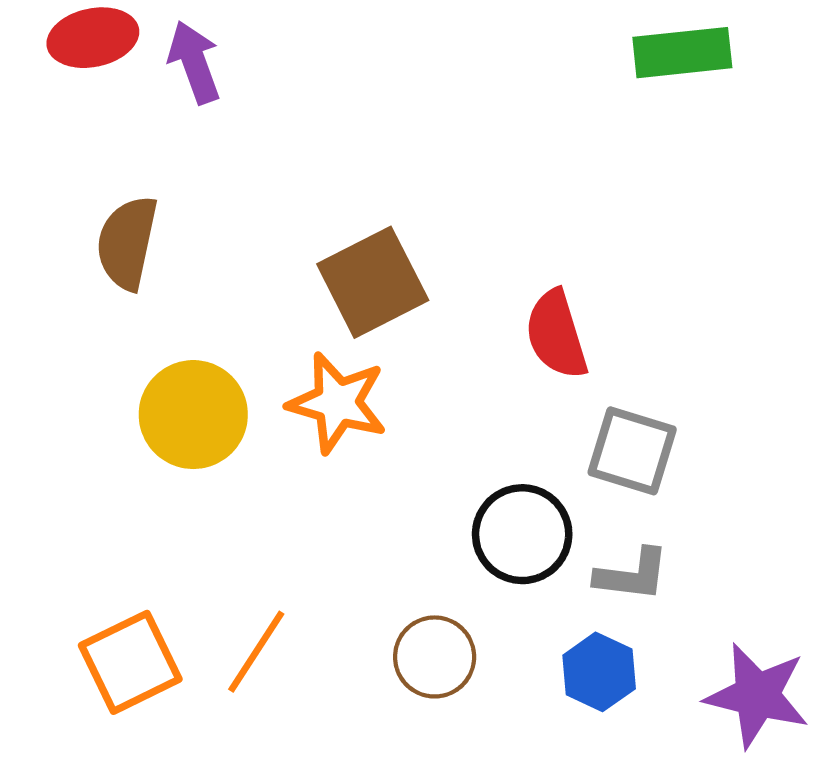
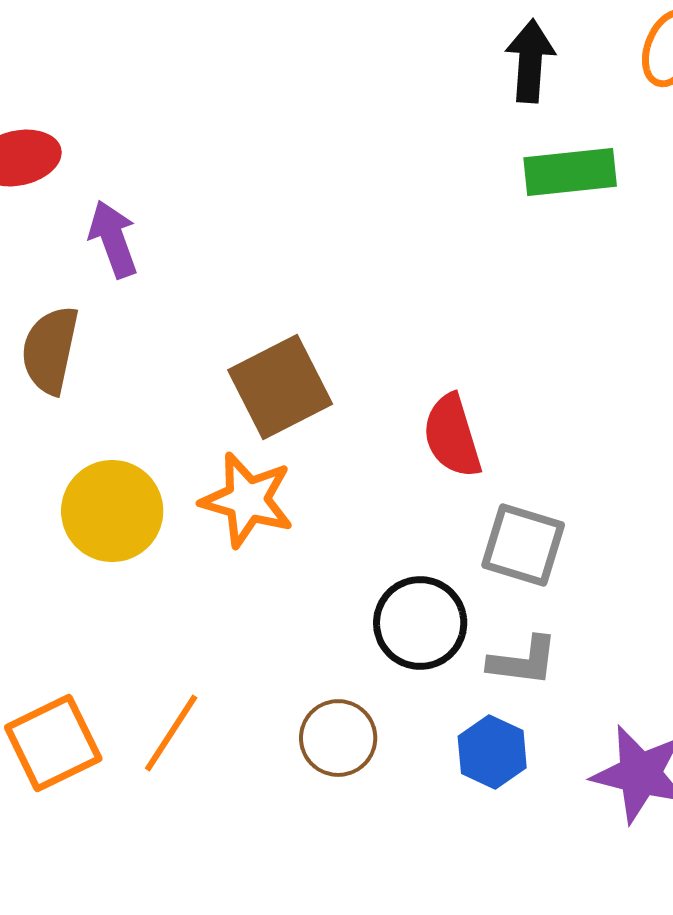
purple arrow: (194, 62) -> (113, 239), moved

